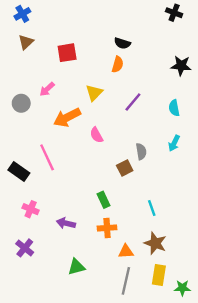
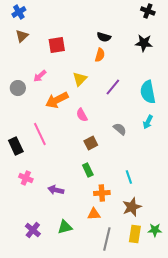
black star: (181, 66) -> (144, 43), moved
cyan semicircle: (174, 108) -> (148, 92), size x1.6
gray semicircle: (141, 152) -> (120, 129), turned -40
brown square: (125, 168) -> (91, 143), moved
black rectangle: (19, 171) -> (16, 146), turned 30
orange cross: (107, 228) -> (102, 193), moved
brown star: (155, 243) -> (132, 207), turned 30
purple cross: (25, 248) -> (33, 230), moved
orange triangle: (126, 251) -> (94, 214), moved
green star: (182, 288) -> (155, 230), moved

